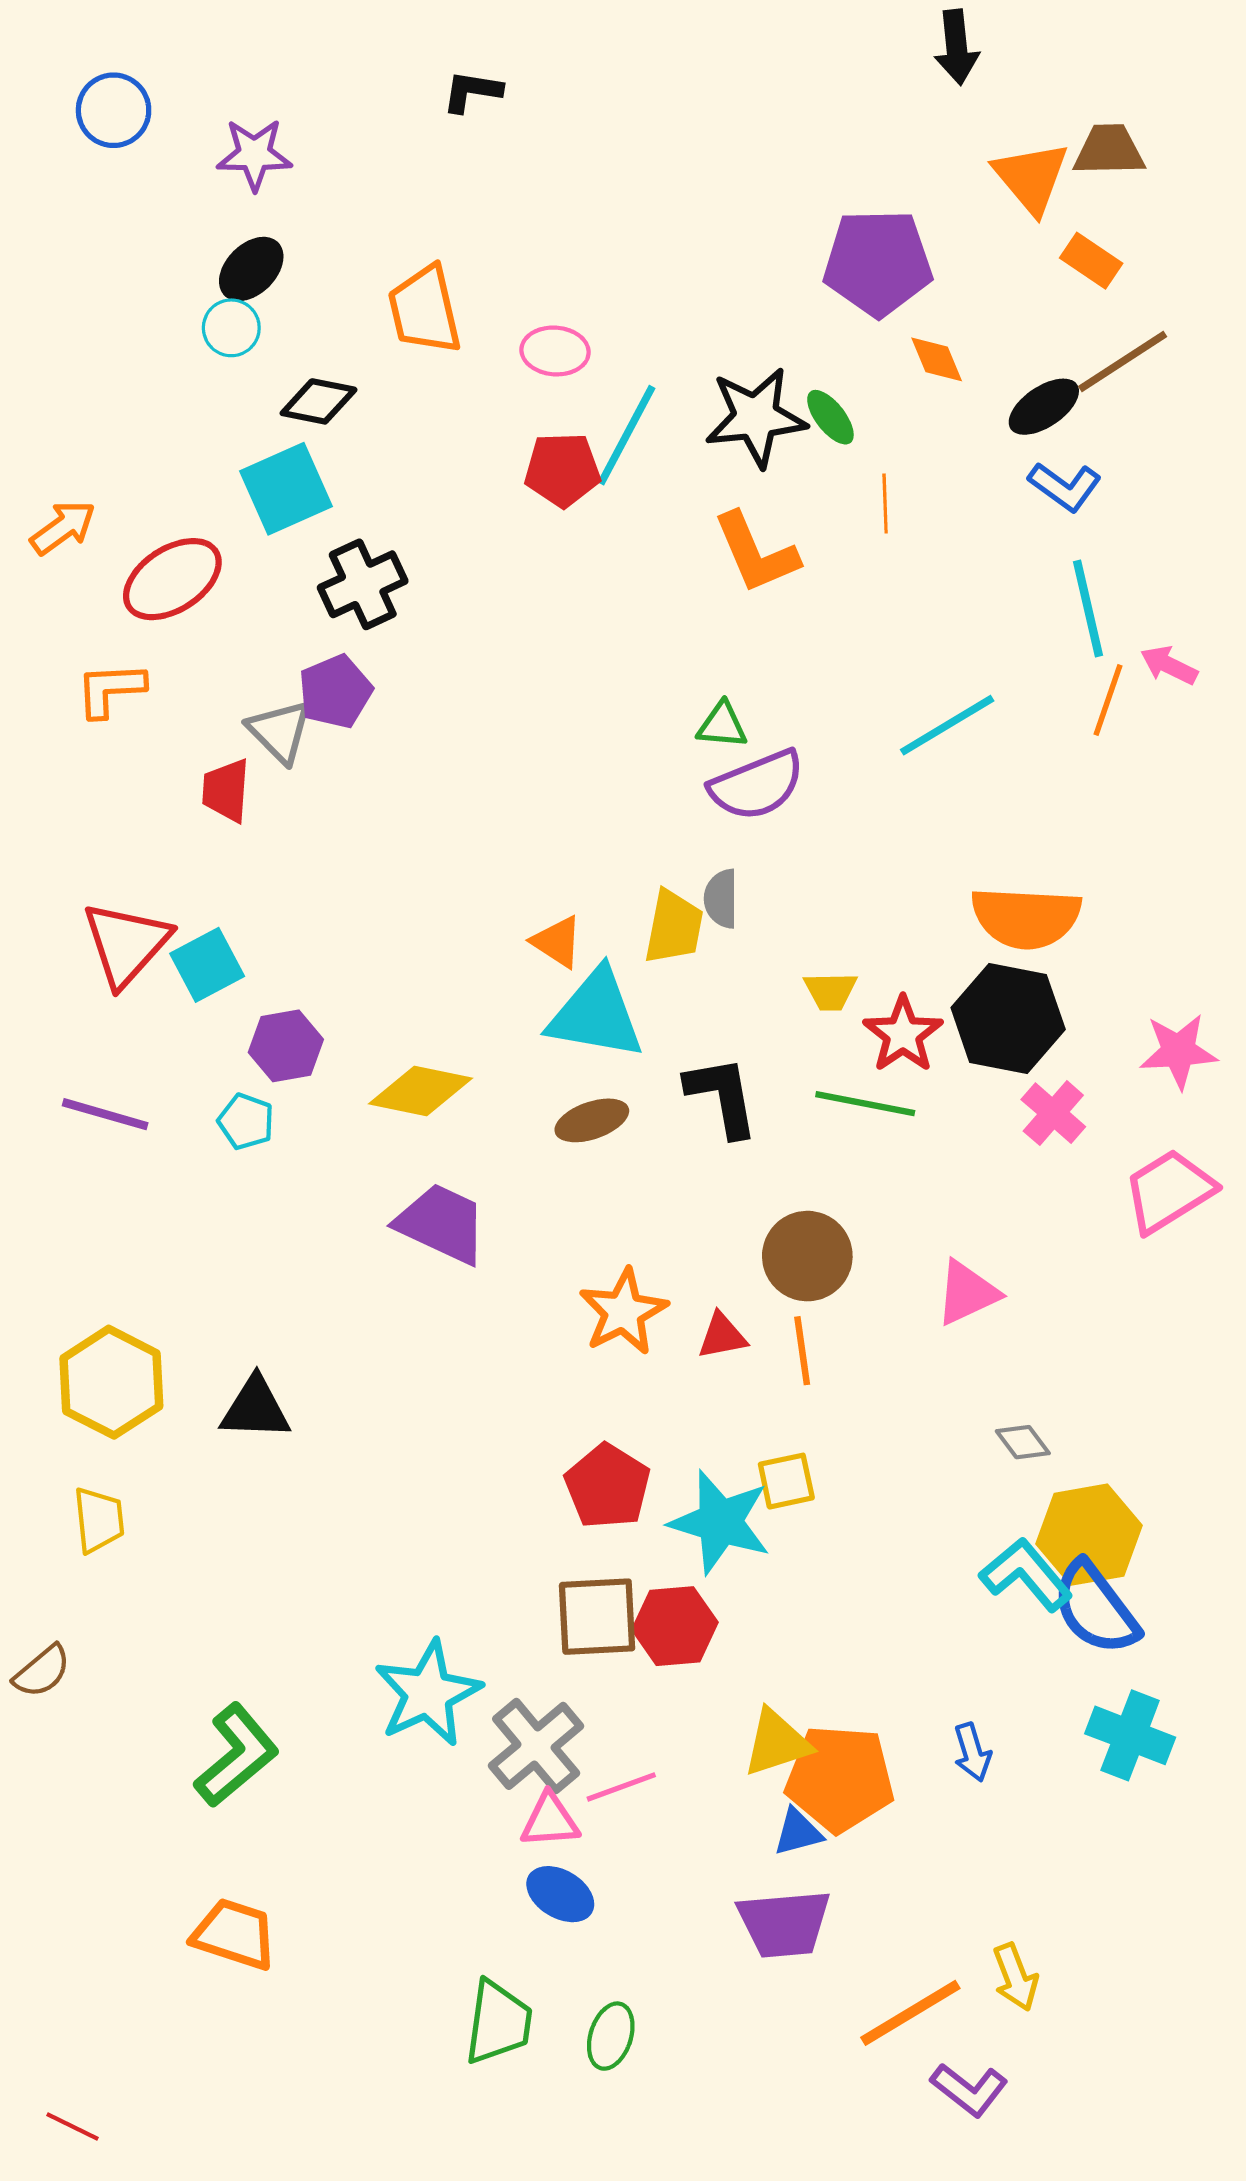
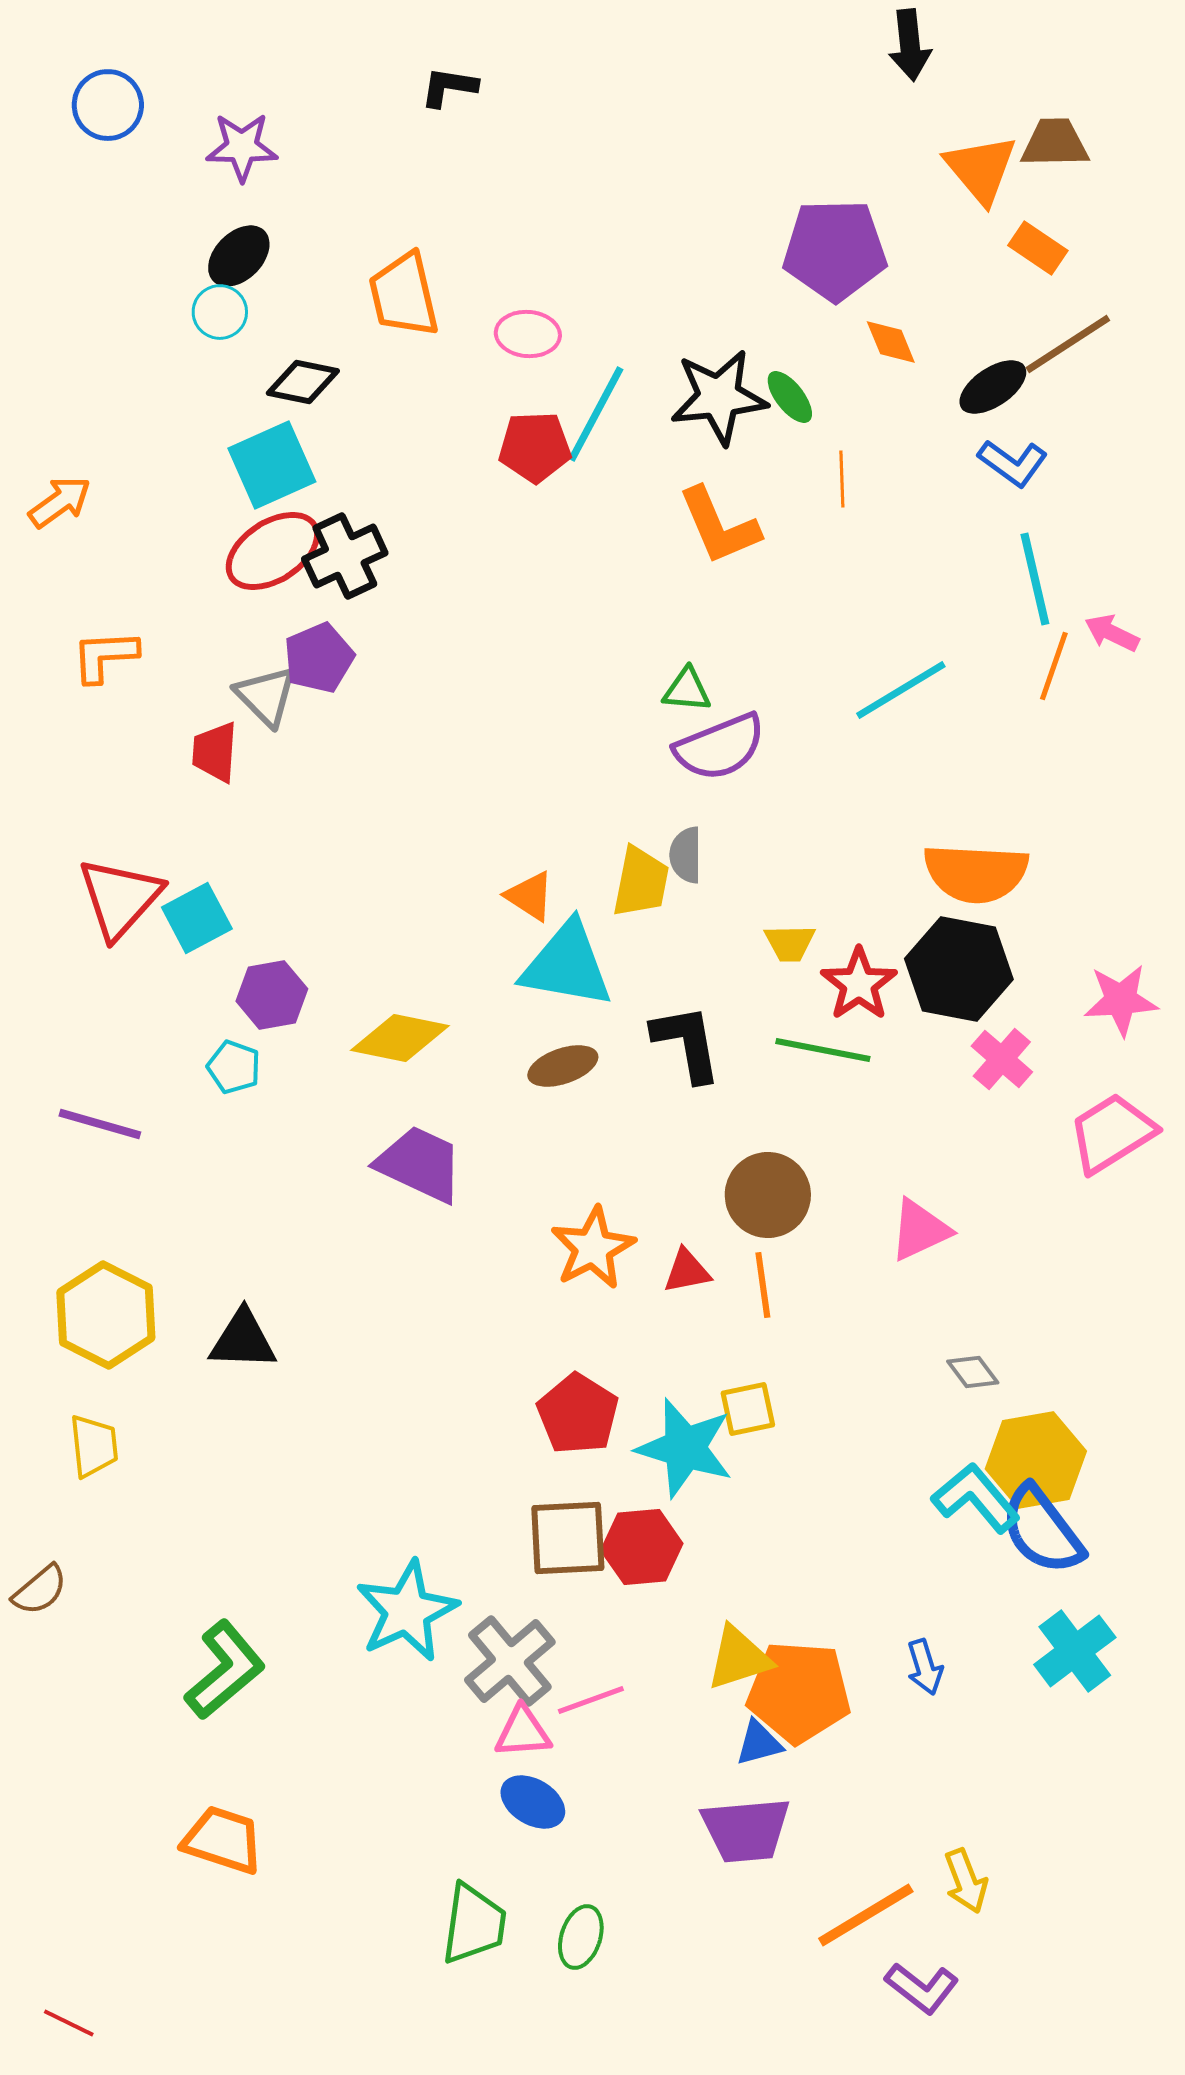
red ellipse: (172, 579) -> (273, 551), moved
purple line: (105, 1114) -> (100, 1124), moved
cyan cross: (1130, 1735) -> (1075, 1651), turned 32

